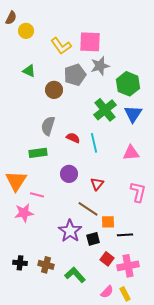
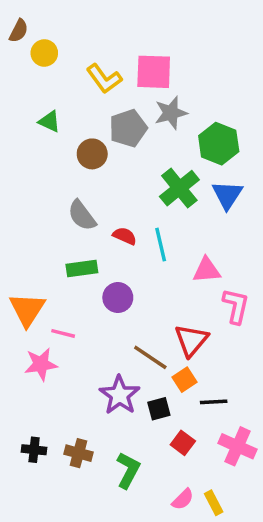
gray semicircle: (48, 126) -> (82, 215), turned -54
green rectangle: (38, 153) -> (82, 268), moved
pink triangle: (131, 153) -> (207, 270), moved
red triangle: (97, 184) -> (191, 340), moved, size x1.5
pink L-shape: (138, 192) -> (236, 306), moved
orange square: (108, 222) -> (185, 380), turned -32
pink cross: (128, 266) -> (238, 446), moved, turned 35
green L-shape: (75, 275) -> (128, 470), turned 70

